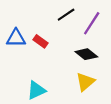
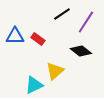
yellow triangle: (85, 82) -> (55, 71), moved

